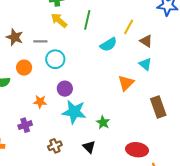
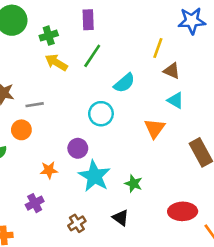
green line: (87, 20) -> (92, 56), turned 30
yellow line: (129, 27) -> (158, 48), moved
gray line: (40, 41) -> (35, 105), moved
cyan circle: (55, 59) -> (101, 114), moved
cyan star: (74, 112) -> (94, 176), turned 30

